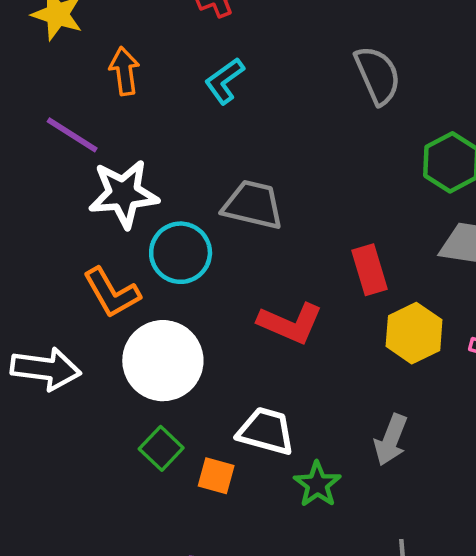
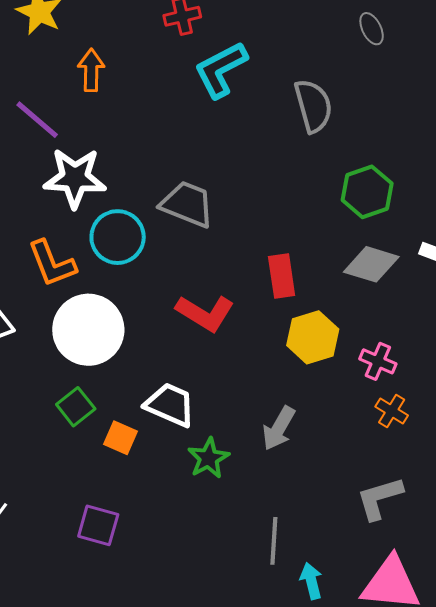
cyan L-shape: (224, 81) -> (221, 70), moved, size x1.4

